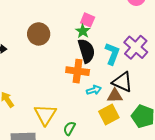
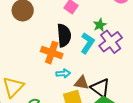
green star: (83, 31) -> (100, 25), moved
black triangle: (122, 82) -> (100, 88), moved

